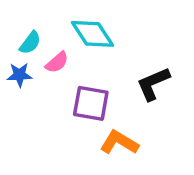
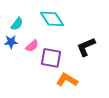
pink semicircle: (57, 62) -> (32, 46), moved

